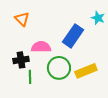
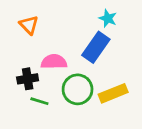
cyan star: (98, 18) -> (108, 18), moved
green line: (30, 77) -> (39, 101), turned -72

